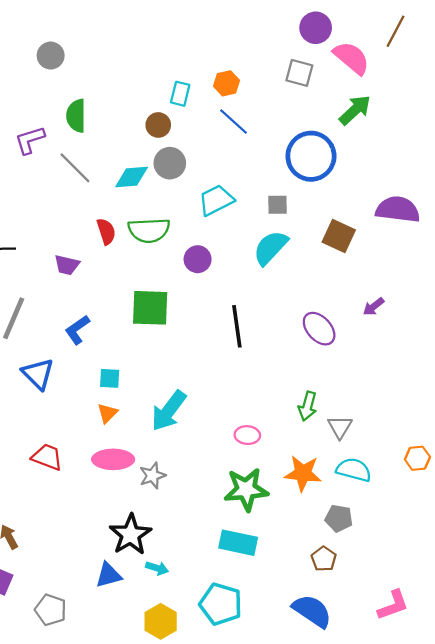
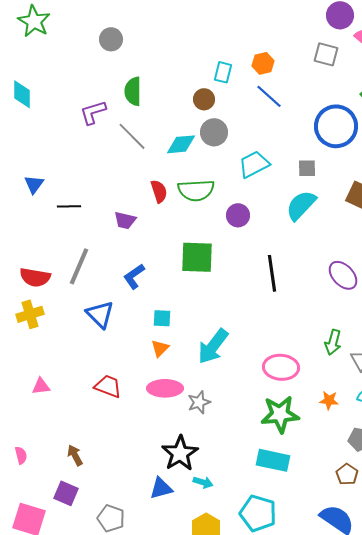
pink ellipse: (247, 435) -> (281, 367), size x1.6
orange star: (303, 473) -> (329, 400), size x0.6

